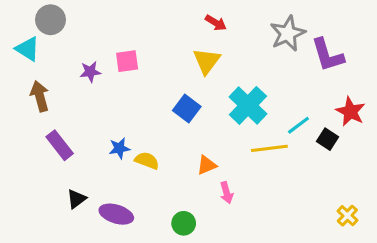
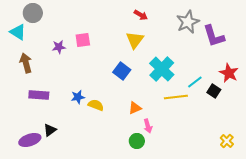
purple rectangle: (60, 145) -> (39, 95), turned -48
purple ellipse: (116, 214) -> (30, 140), moved, turned -35
green circle: (184, 223) -> (137, 141), moved

